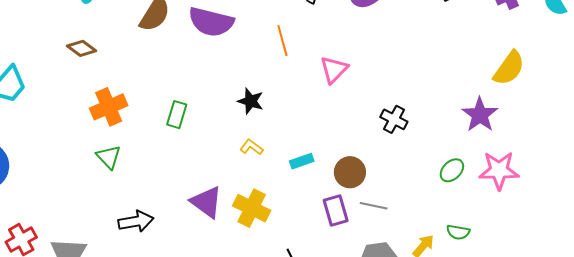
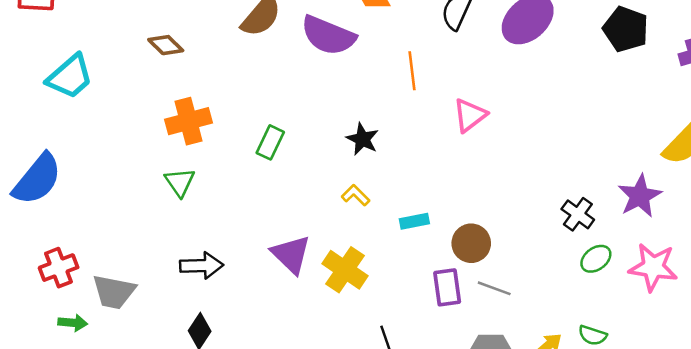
black cross: (394, 119) -> (578, 214), moved

